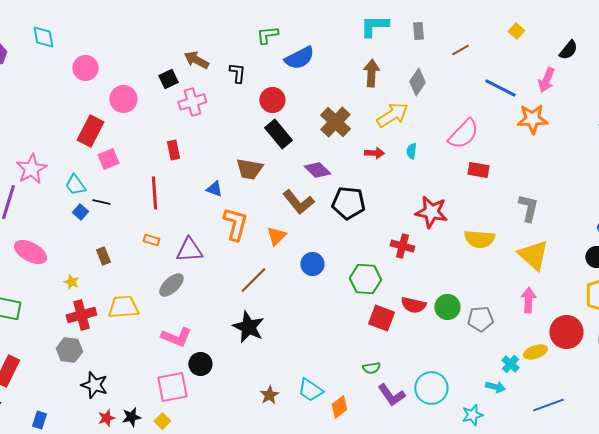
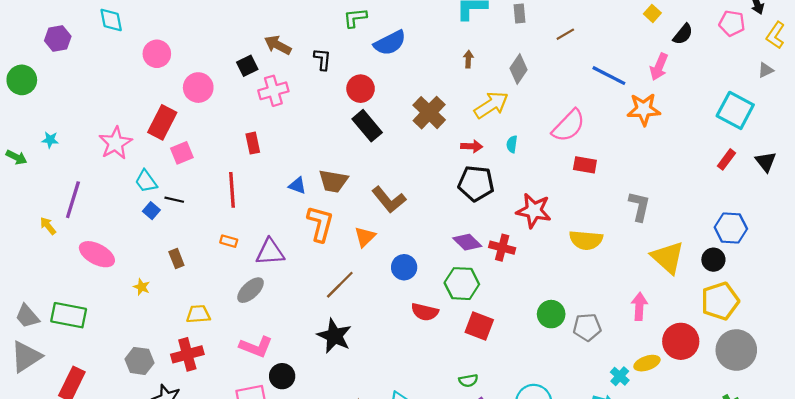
yellow square: (516, 31) -> (652, 13), moved
brown arrow: (371, 73) -> (468, 59), size x0.6
pink star: (31, 169) -> (115, 143), moved
brown trapezoid: (249, 169) -> (333, 181), moved
purple diamond: (317, 170) -> (467, 242), moved
black pentagon: (348, 203) -> (476, 183), moved
yellow triangle: (533, 255) -> (668, 257), moved
red semicircle: (413, 305) -> (425, 312), moved
yellow trapezoid: (123, 307) -> (198, 314), size x0.7
red cross: (81, 315) -> (187, 354), moved

